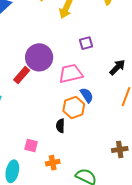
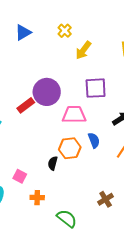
purple square: (86, 43) -> (96, 88), size x1.6
blue semicircle: (87, 95) -> (94, 140), moved
brown cross: (120, 149) -> (106, 199), turned -35

